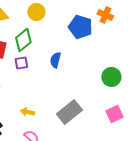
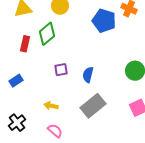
blue semicircle: (55, 60) -> (88, 75), moved
purple square: (21, 63) -> (61, 70), moved

